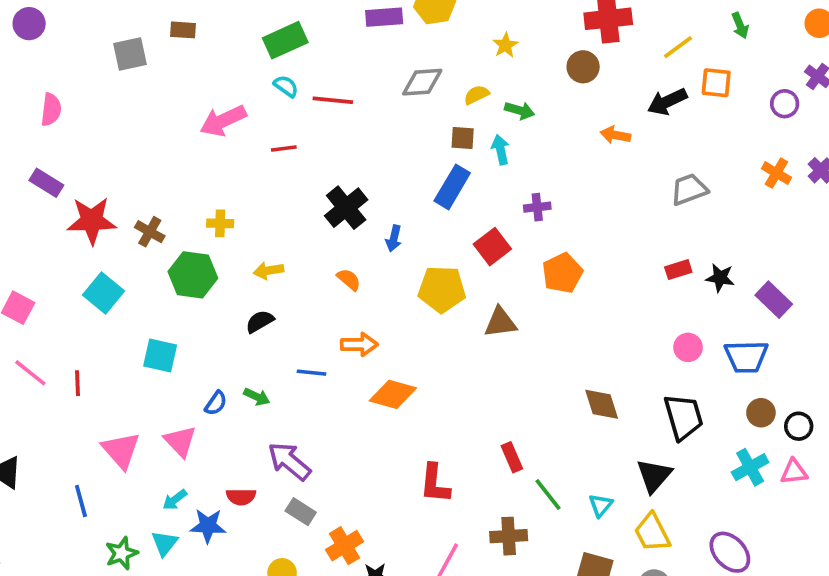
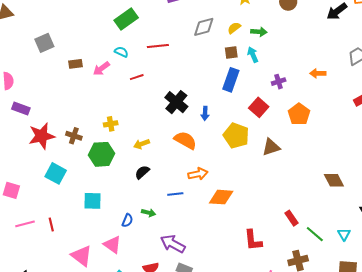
brown rectangle: (183, 30) -> (75, 64), moved
cyan semicircle: (286, 86) -> (121, 52), moved
pink arrow: (223, 121) -> (101, 69), size x0.7
orange arrow: (615, 135) -> (318, 73), moved
purple rectangle: (46, 183) -> (21, 108), moved
orange semicircle: (349, 279) -> (185, 140), size x1.6
yellow pentagon: (442, 289) -> (236, 136), turned 30
pink line: (30, 373) -> (25, 224), turned -42

